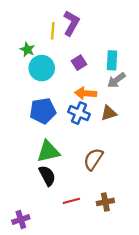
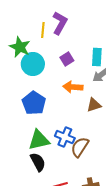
green star: (27, 49) -> (20, 47), size x1.5
blue pentagon: (43, 111) -> (34, 103), turned -30
blue cross: (79, 113) -> (65, 137), moved

